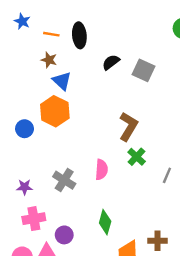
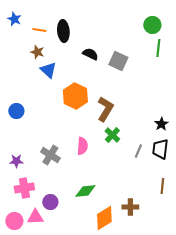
black semicircle: (111, 62) -> (90, 54), turned 63
orange hexagon: (55, 111) -> (75, 96), moved
green diamond: (105, 222) -> (85, 191), turned 70

